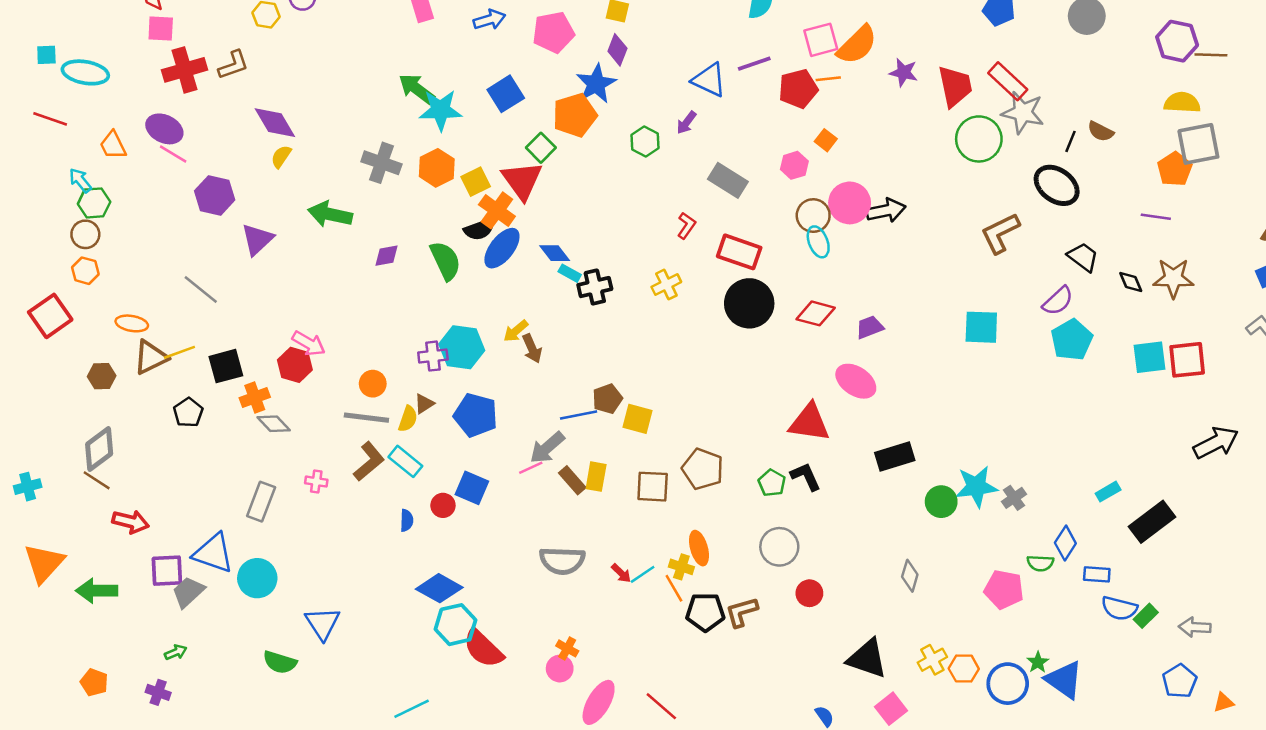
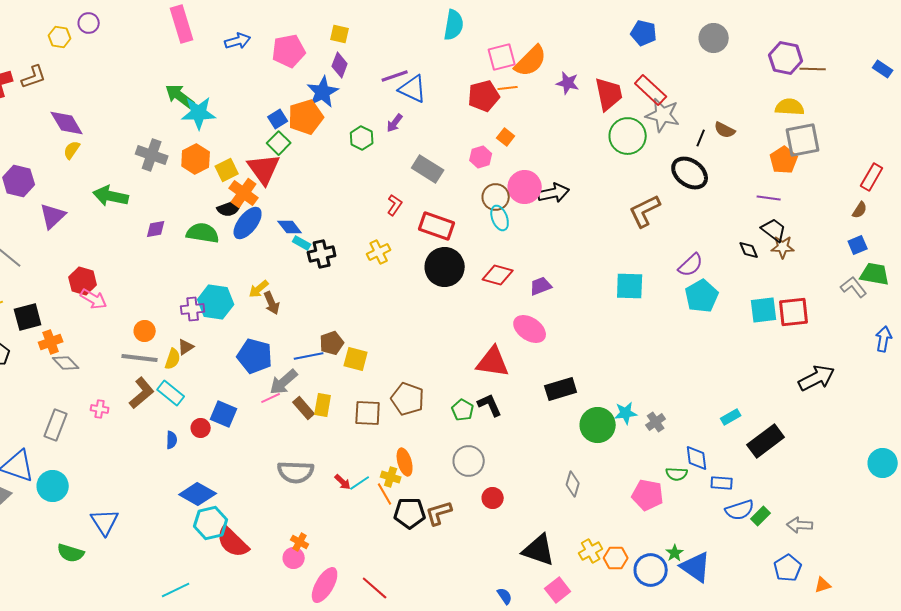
purple line: (754, 64) -> (395, 76), moved
blue square: (506, 94) -> (278, 119), moved, size x0.7
black trapezoid: (1083, 257) -> (774, 230), moved
green semicircle: (445, 261) -> (203, 233), turned -56
brown star: (1173, 278) -> (783, 247), size x0.7
red hexagon: (295, 365) -> (83, 281), moved
blue pentagon: (476, 415) -> (255, 356), moved
cyan star: (976, 487) -> (626, 413), size x0.7
green circle: (941, 502) -> (598, 425), size x1.4
blue diamond: (1065, 543) -> (697, 458), turned -40
blue semicircle: (1119, 608) -> (740, 510), turned -32

